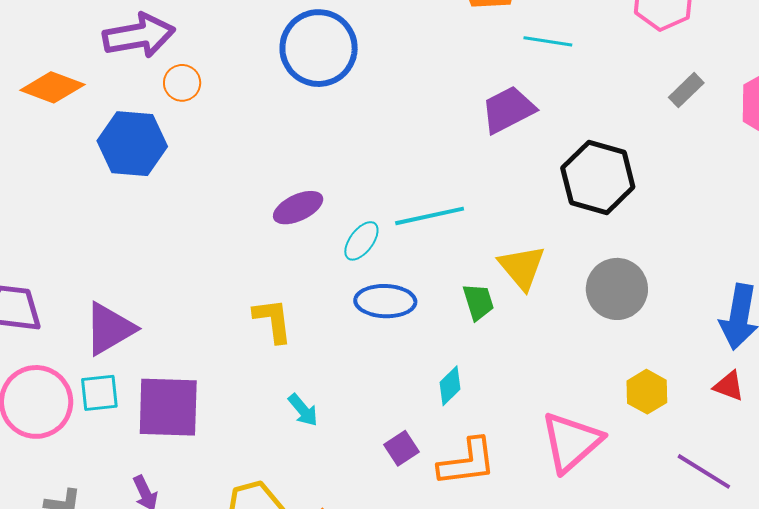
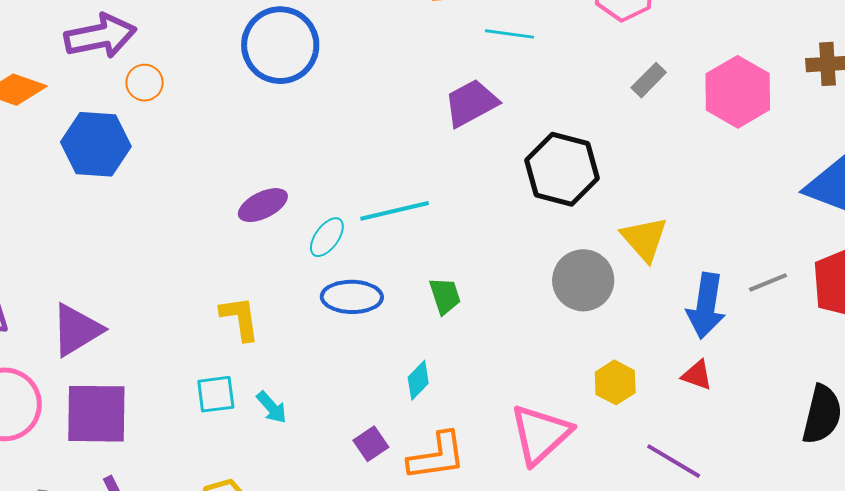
yellow triangle: (522, 267) -> (644, 239), moved
cyan square: (99, 393) -> (216, 394), moved
purple square: (168, 407) -> (96, 414), moved

